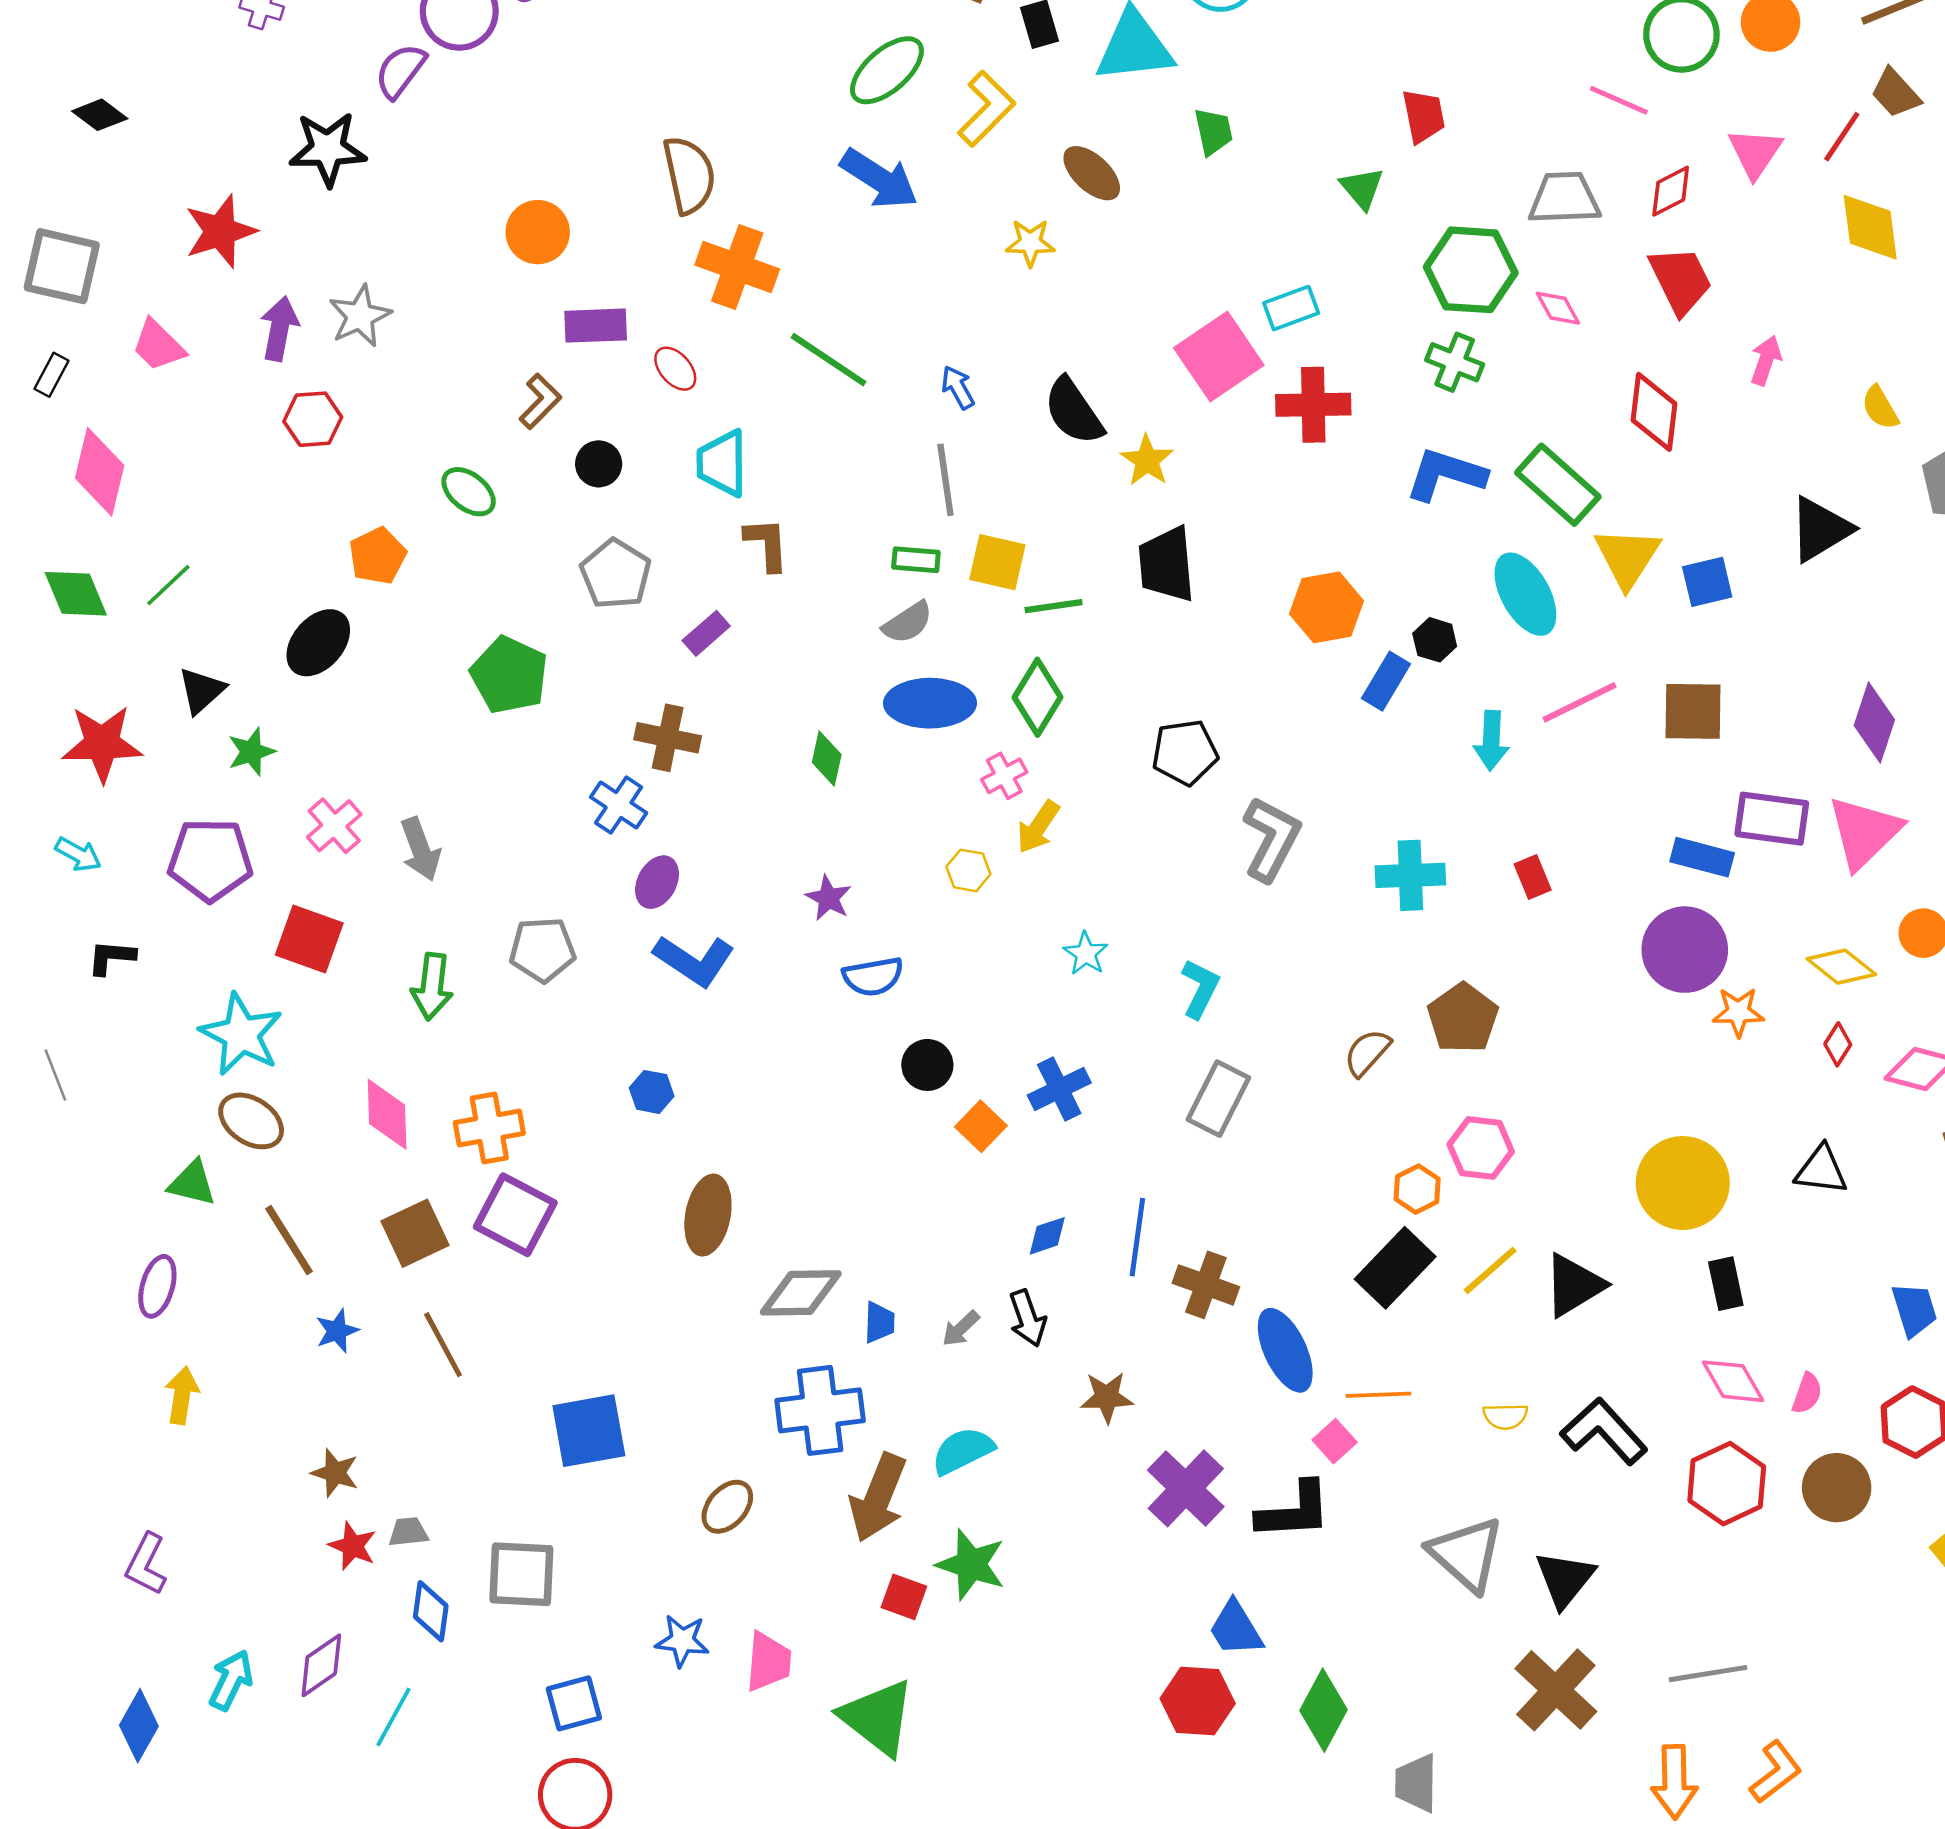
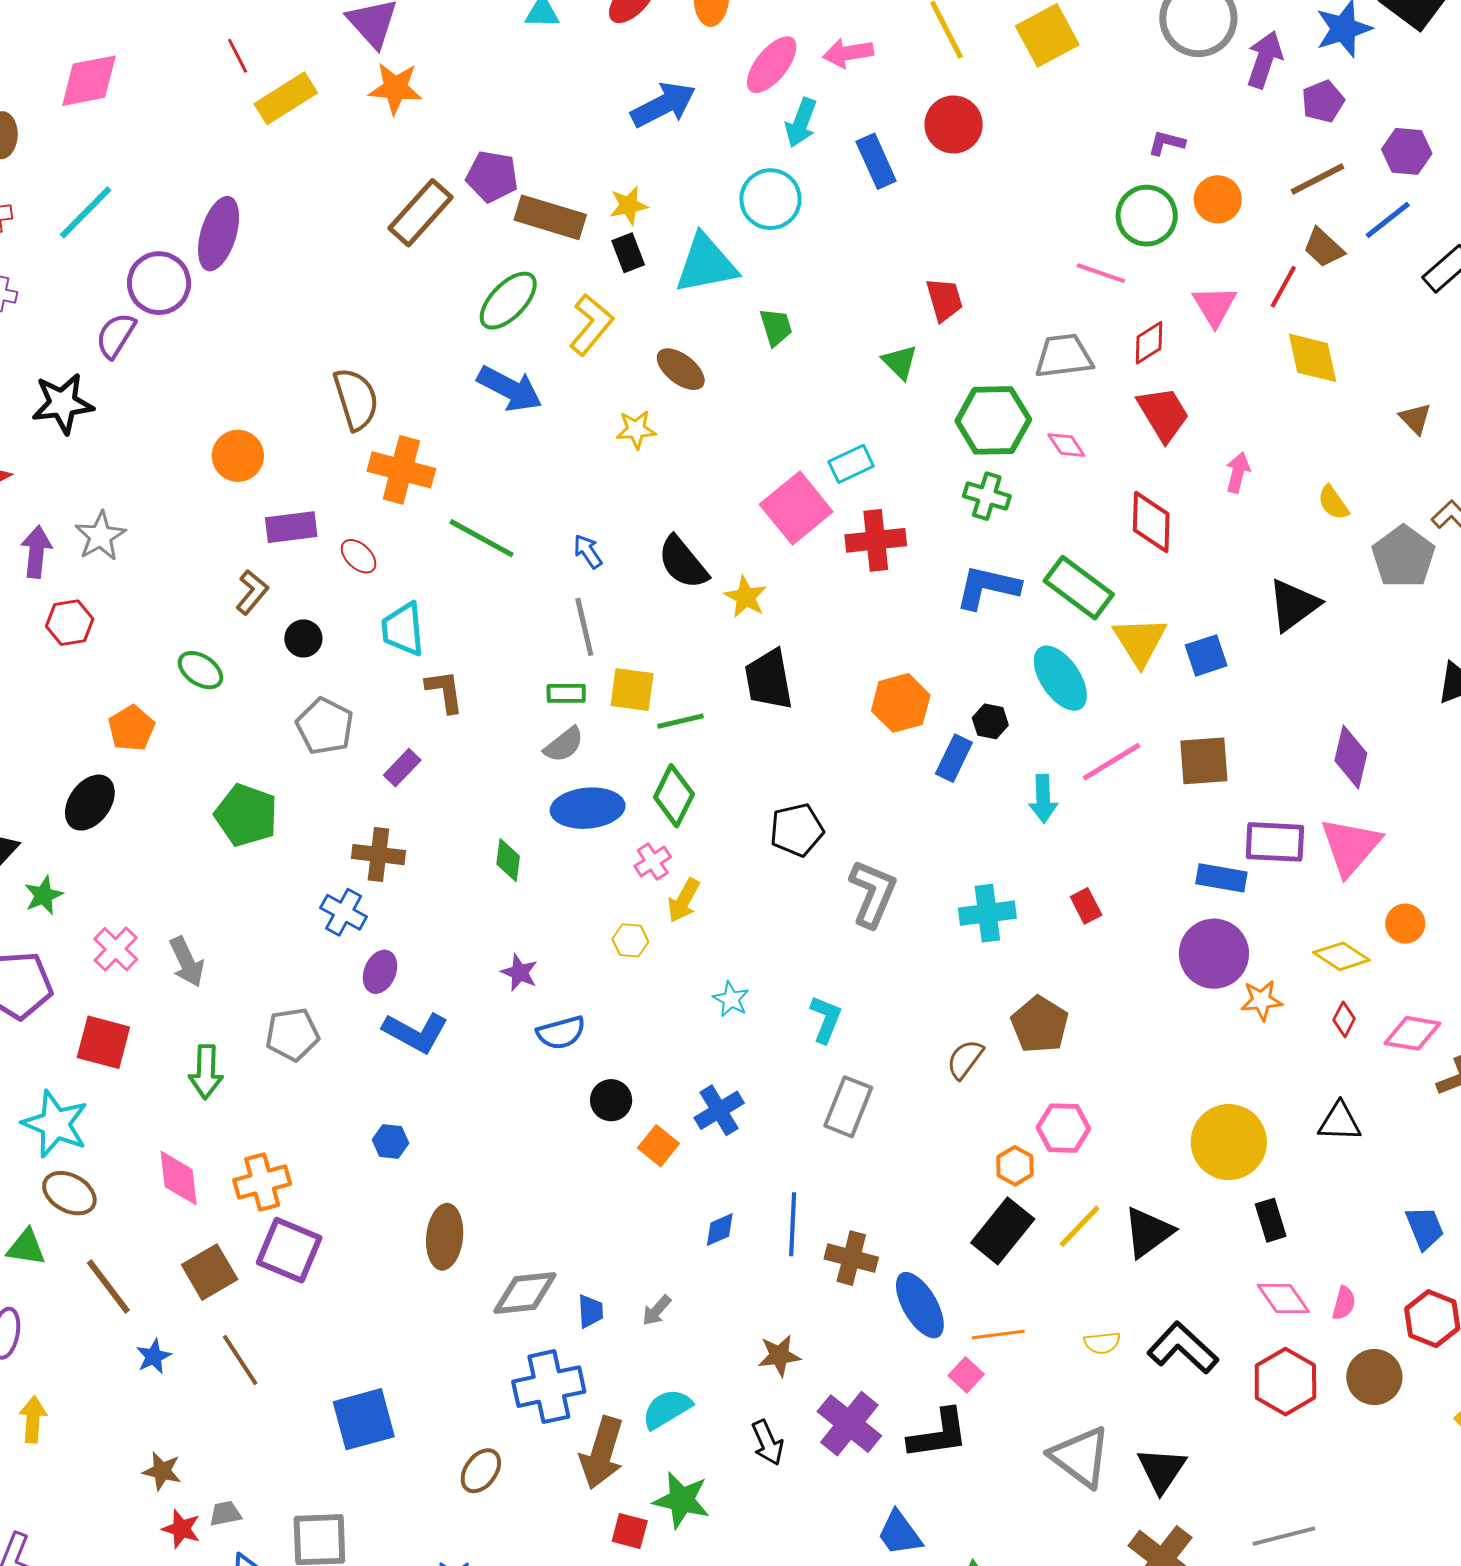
black arrow: (1028, 1318) -> (768, 1443), moved

